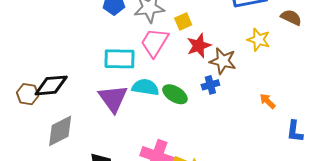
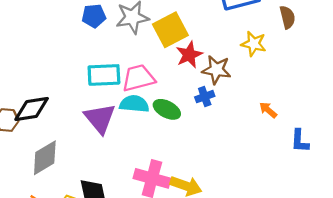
brown semicircle: (291, 17) -> (287, 17), turned 55
yellow square: (183, 22) -> (170, 30), size x1.8
pink trapezoid: (154, 43) -> (138, 78), moved, turned 48

